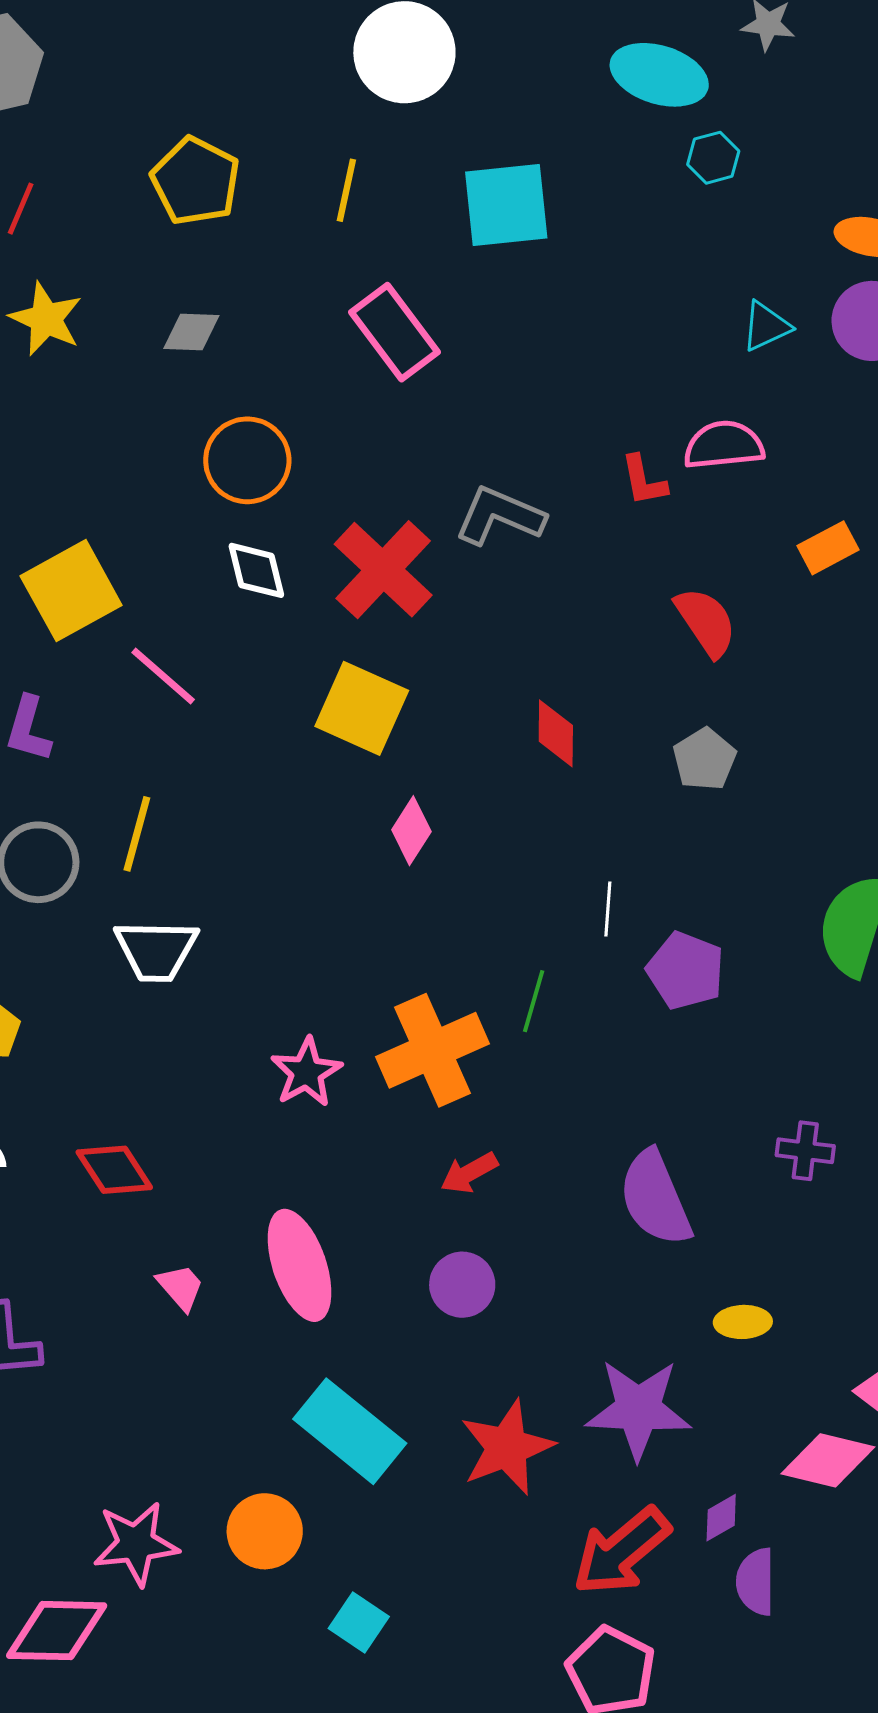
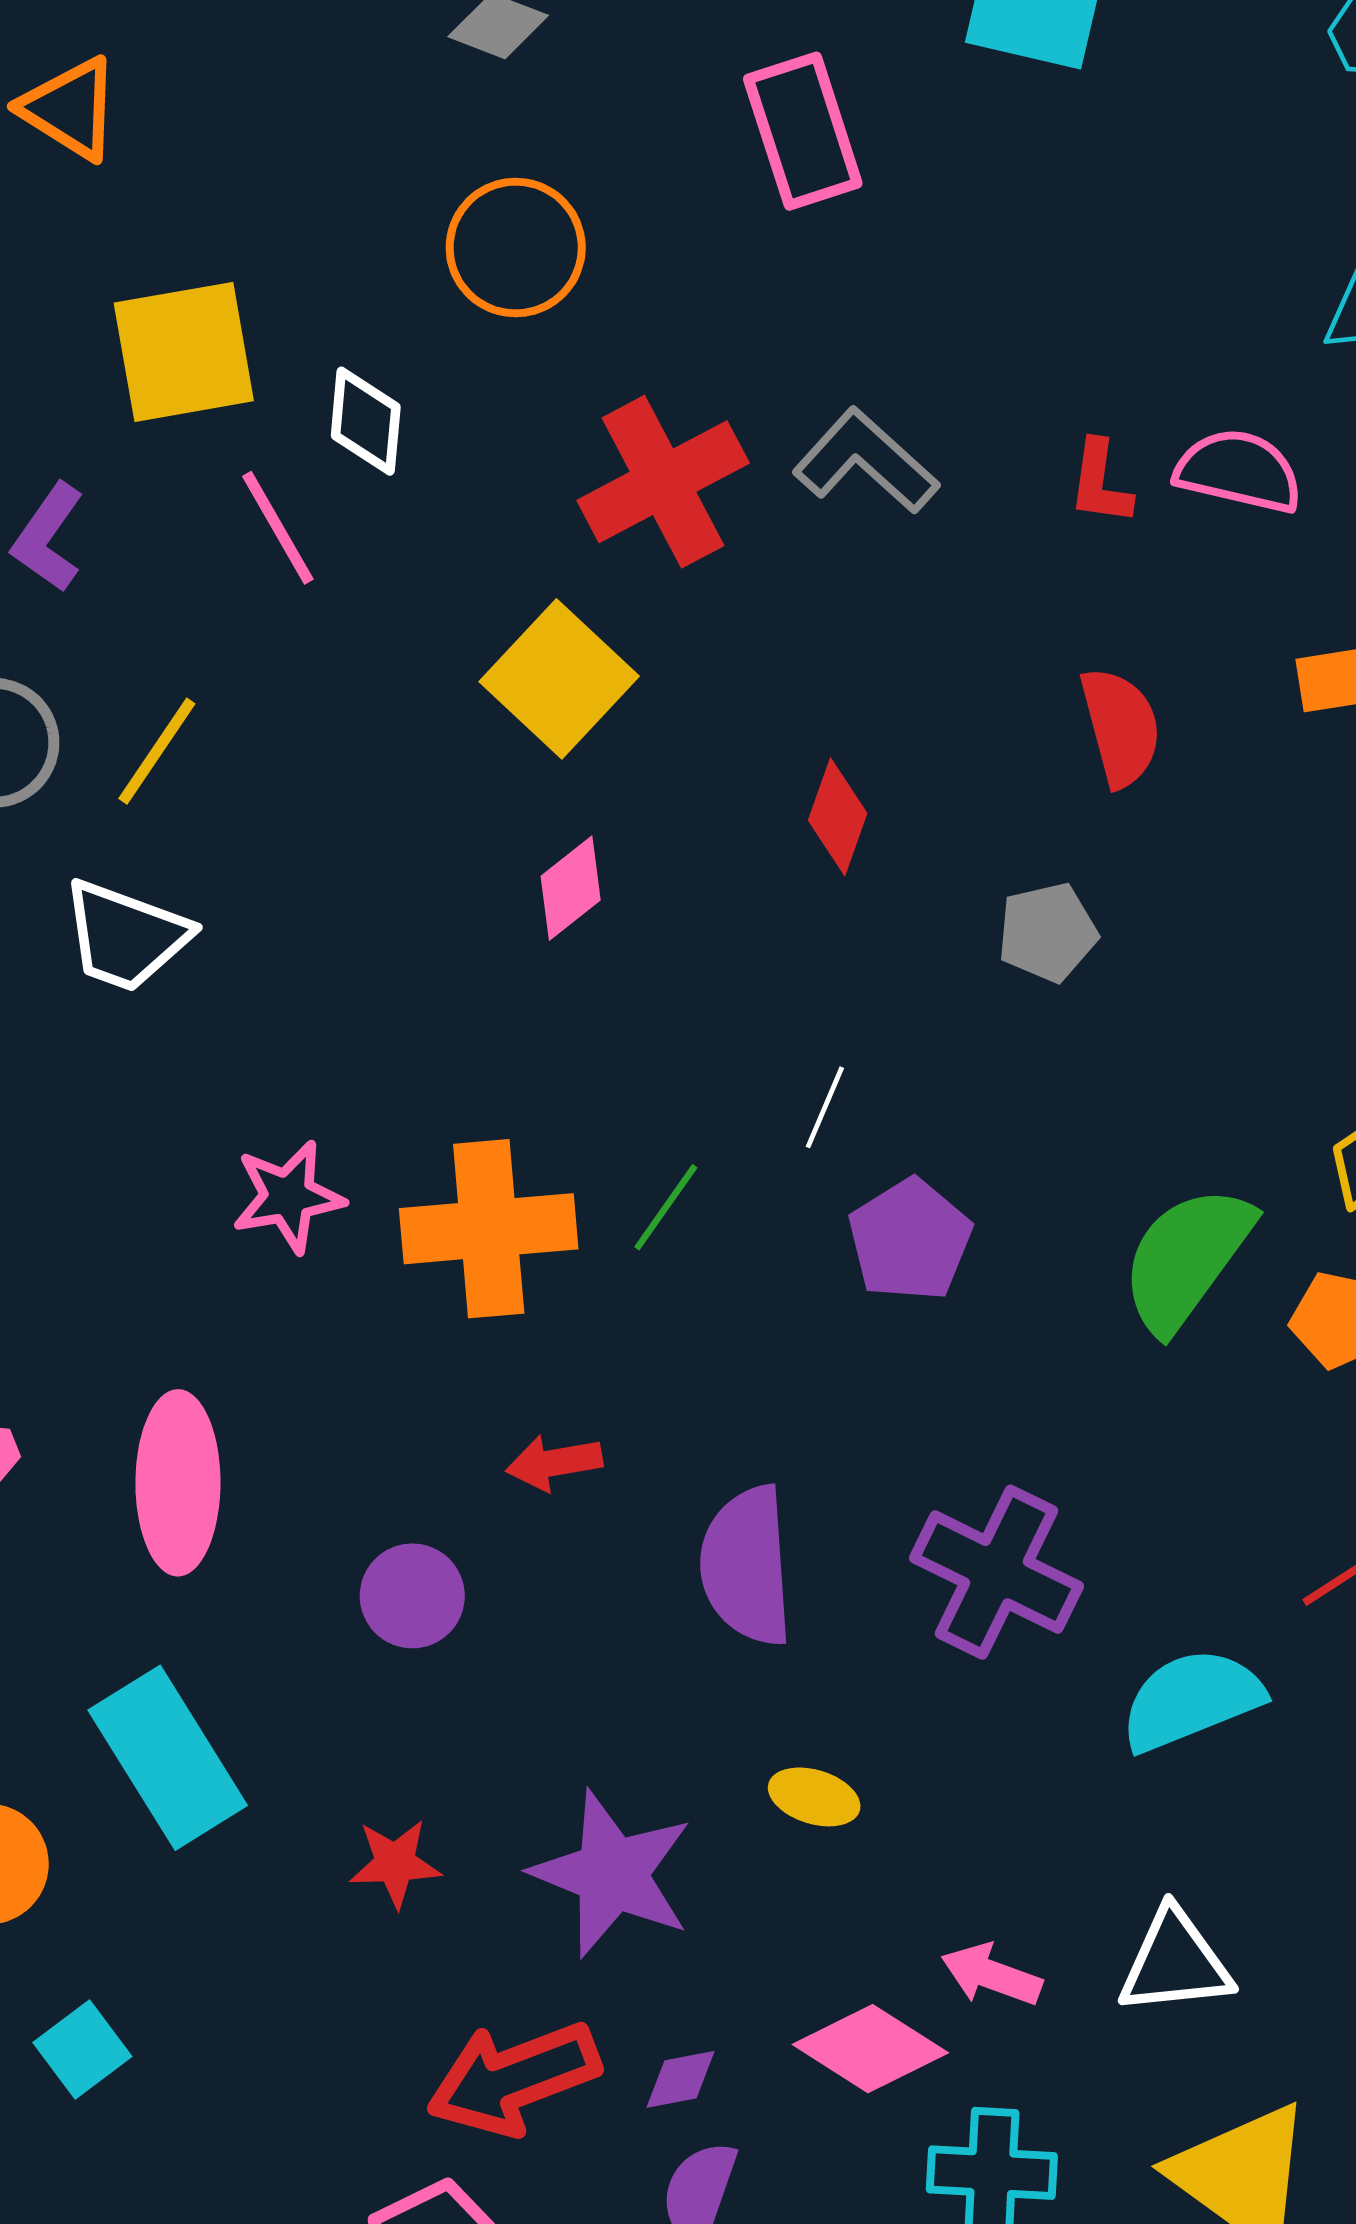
white diamond: (256, 570) -> (366, 421), moved
purple cross: (805, 1151) -> (996, 1572), size x1.8
red arrow: (469, 1173) -> (554, 1463), moved
red star: (507, 1447) -> (395, 1863), size x0.6

